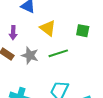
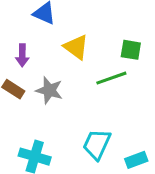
green line: (58, 53) -> (111, 78), moved

